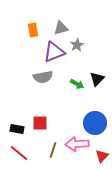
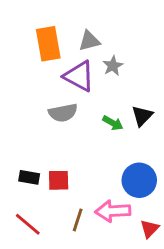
orange rectangle: (33, 30) -> (48, 44), size x1.6
purple triangle: (54, 52) -> (79, 76), turned 50
black rectangle: (17, 129) -> (29, 177), moved

